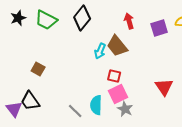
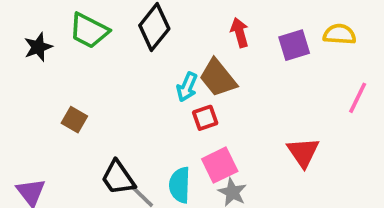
black star: (18, 18) -> (38, 47), moved
red square: (114, 76) -> (205, 118), moved, turned -32
black trapezoid: (30, 101) -> (118, 178), moved

